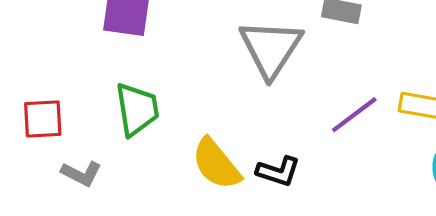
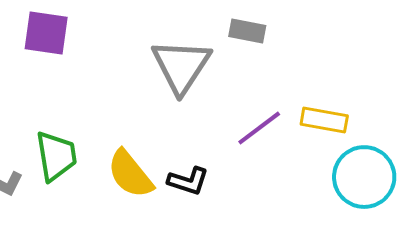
green trapezoid: (137, 109) -> (56, 156), moved

